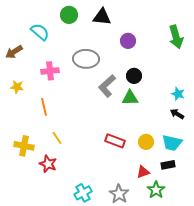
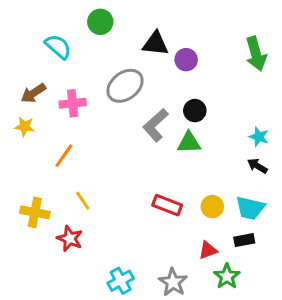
black triangle: (102, 17) -> (156, 44), moved
brown arrow: (14, 52) -> (33, 93), moved
gray ellipse: (86, 59) -> (125, 86), turned -40
orange line: (44, 107) -> (64, 156), turned 48

